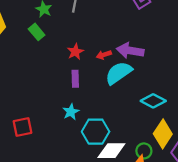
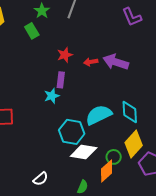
cyan semicircle: (119, 73) -> (99, 115), moved
cyan diamond: (153, 101) -> (130, 112), turned 50
cyan star: (71, 112) -> (52, 96), moved

